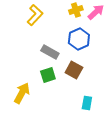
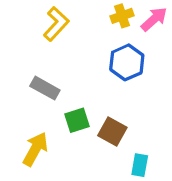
gray rectangle: (50, 52) -> (45, 88), moved
brown square: (74, 70) -> (112, 131), moved

